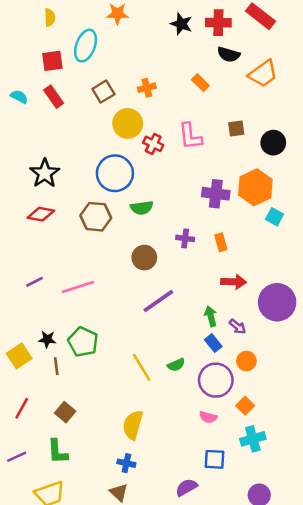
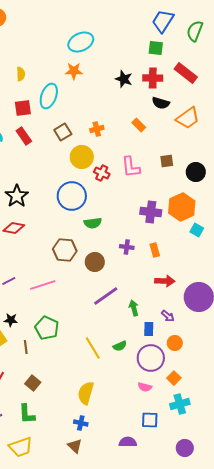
brown hexagon: (96, 217) -> (65, 250), moved
green arrow: (211, 316) -> (134, 308), moved
black star: (47, 339) -> (11, 320), moved
blue rectangle: (213, 343) -> (149, 329), turned 40
purple semicircle: (186, 487) -> (128, 442), turned 30

